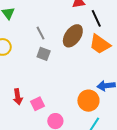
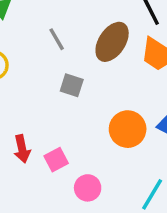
gray square: (44, 54) -> (72, 85), moved
orange circle: (88, 101) -> (128, 129), moved

